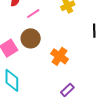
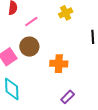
orange cross: (59, 56) -> (59, 64), turned -30

